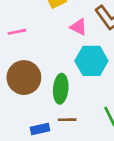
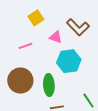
pink line: (17, 32) -> (25, 46), moved

